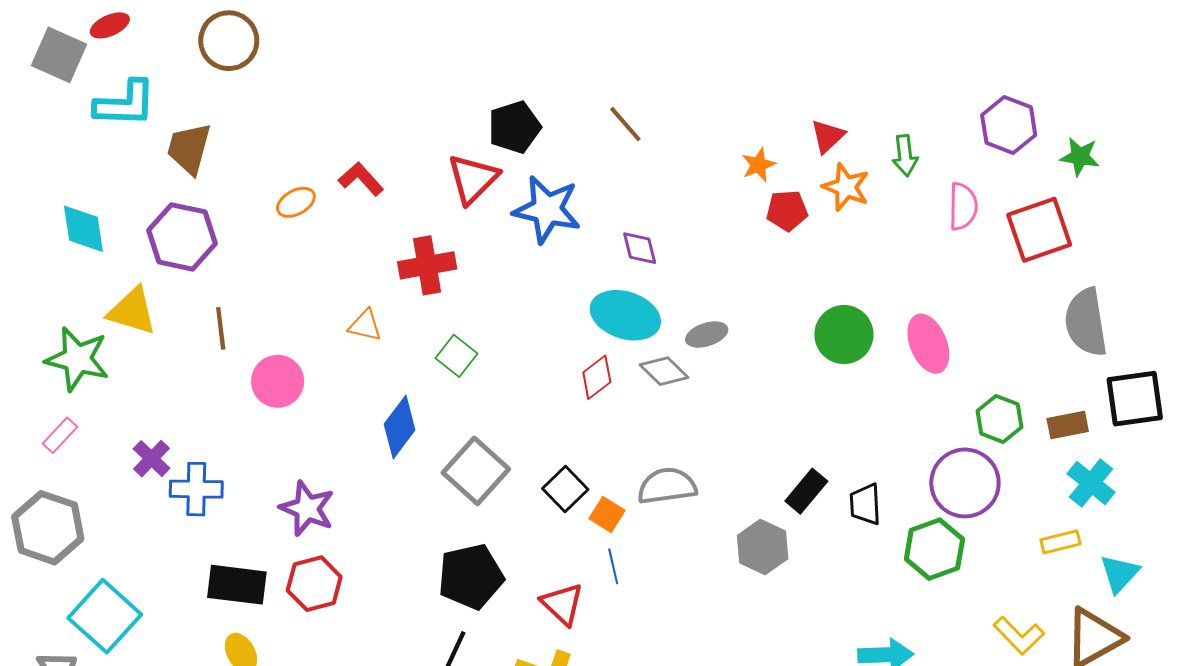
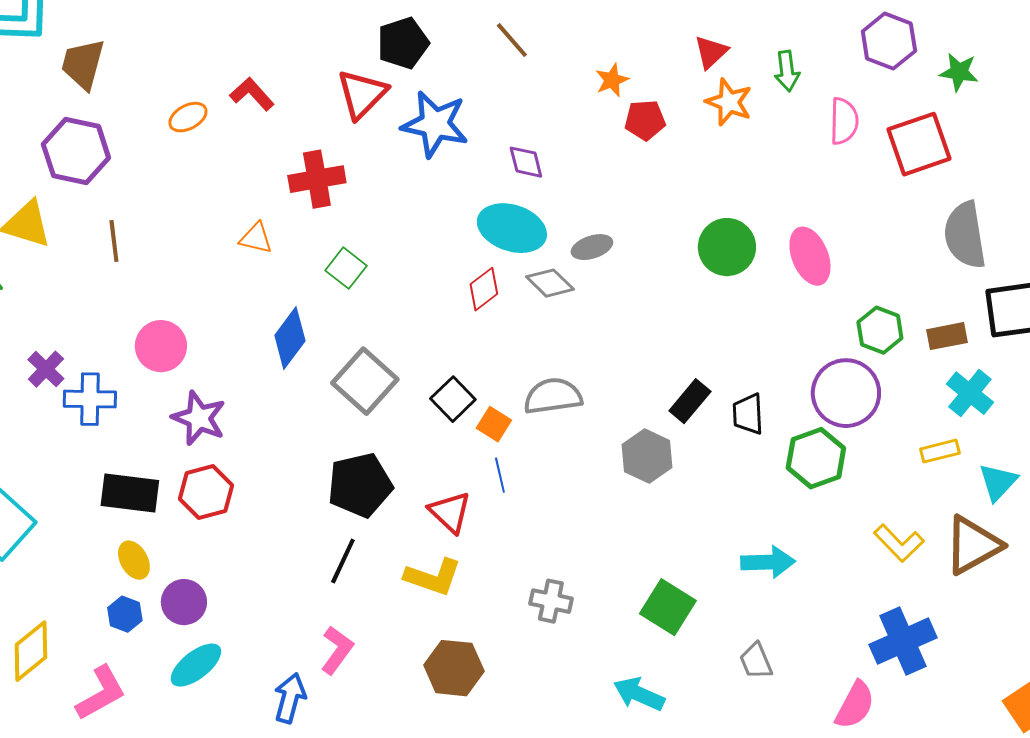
orange star: (759, 165) -> (612, 80), moved
red pentagon: (787, 210) -> (645, 120), moved
pink circle: (278, 381) -> (161, 346), moved

